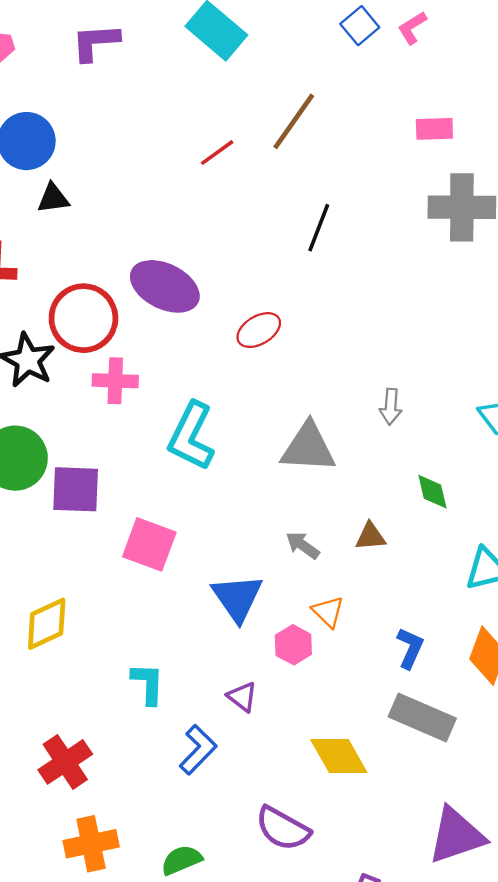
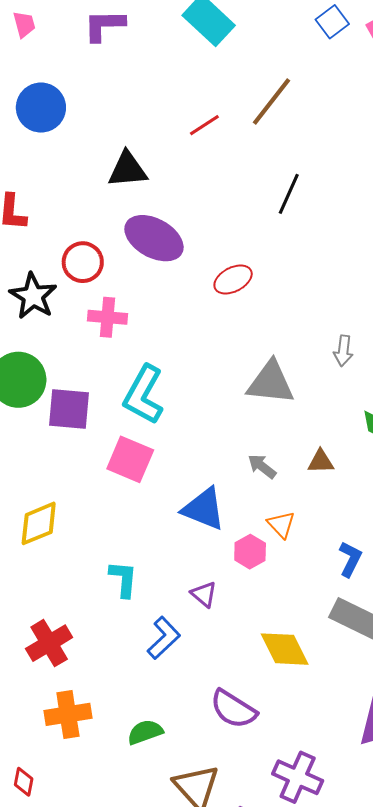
black triangle: (53, 198) -> (128, 170), moved, size x1.4
red circle: (83, 318) -> (83, 262), size x0.7
cyan L-shape: (191, 436) -> (144, 395), moved
blue triangle: (237, 598) -> (204, 509), turned -36

